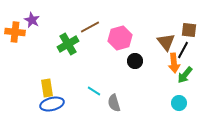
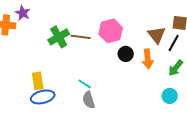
brown line: (90, 27) -> (81, 37), moved, turned 36
orange arrow: (174, 63) -> (148, 59), moved
gray semicircle: (114, 103) -> (89, 100), moved

